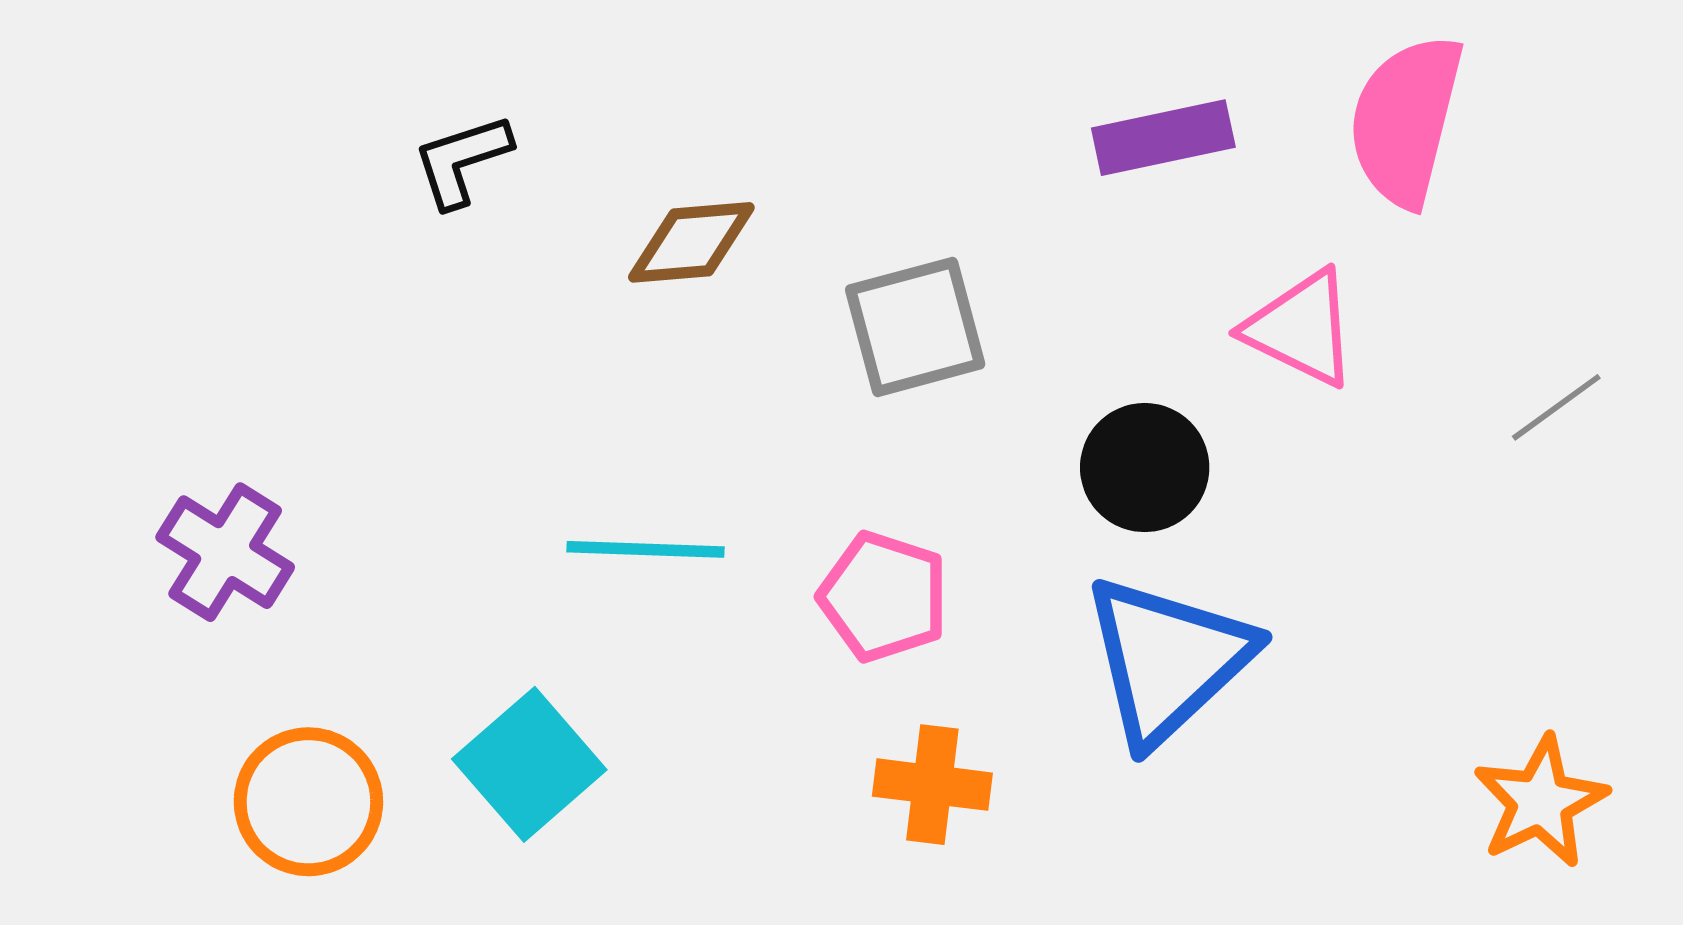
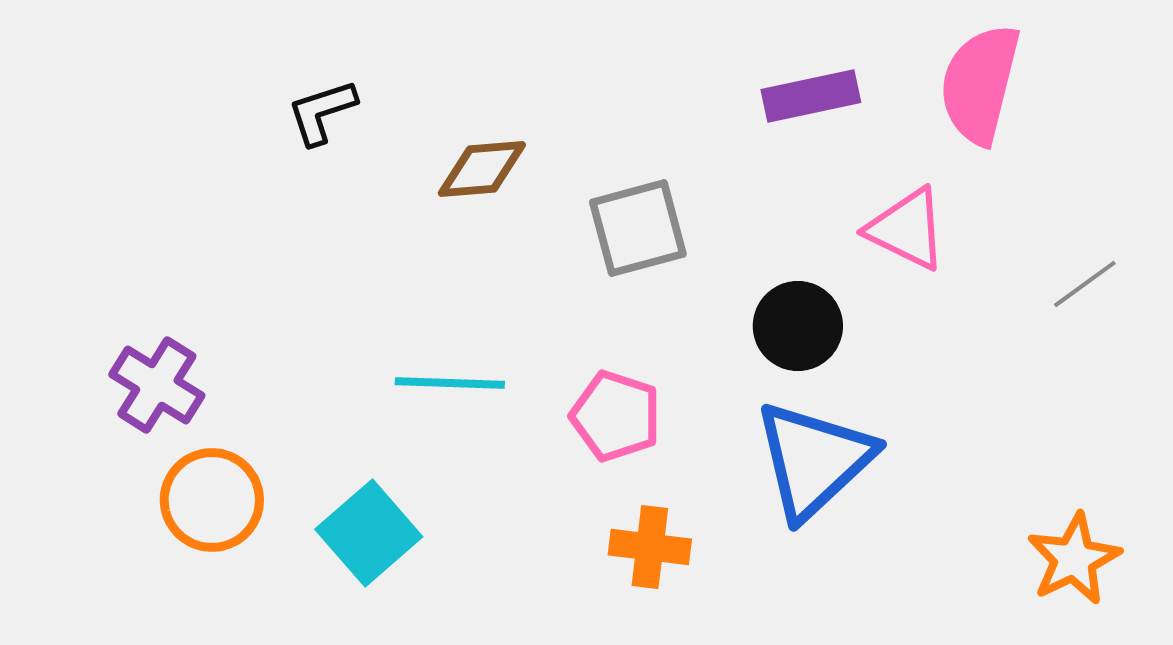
orange circle: (308, 802) -> (212, 500), moved

